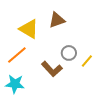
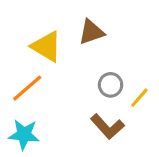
brown L-shape: (52, 69) -> (107, 127), moved

